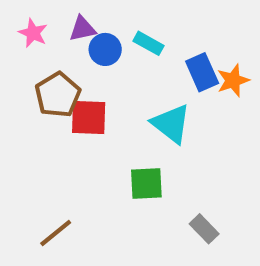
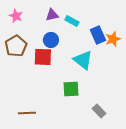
purple triangle: (82, 29) -> (52, 15), moved
blue circle: (105, 49) -> (51, 40), moved
brown pentagon: (58, 95) -> (16, 46), moved
brown line: (56, 233) -> (27, 113), turned 36

